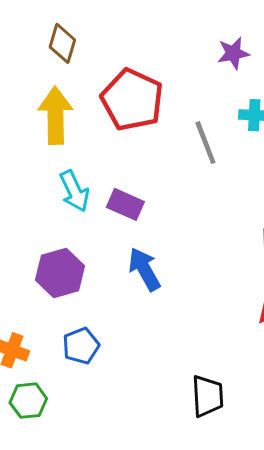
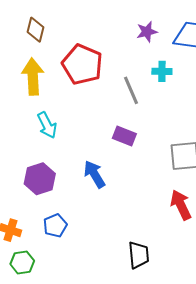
purple rectangle: (125, 204) -> (124, 136), moved

